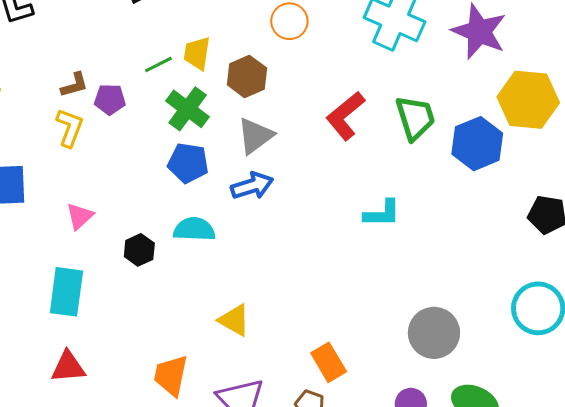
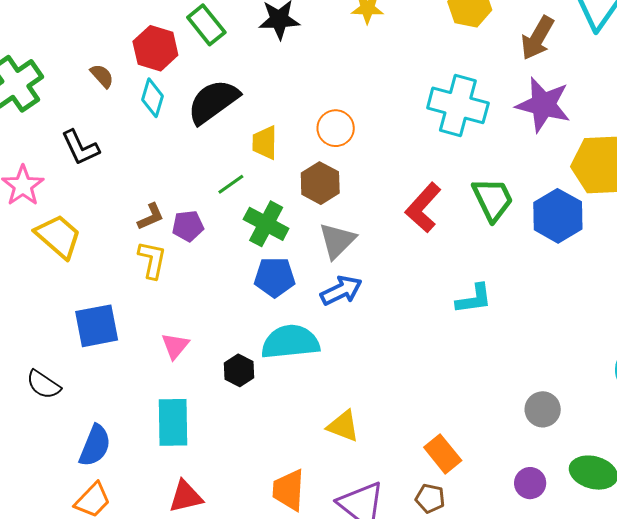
orange circle: (289, 21) -> (336, 128), moved
yellow trapezoid: (197, 53) -> (265, 143), moved
cyan semicircle: (194, 229) -> (290, 342), size x1.4
gray circle: (434, 333) -> (543, 409), size x0.7

